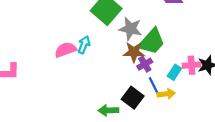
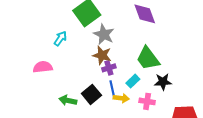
green trapezoid: (152, 42) -> (148, 58), moved, turned 88
pink semicircle: (65, 50) -> (43, 67), moved
pink cross: (191, 65) -> (147, 101), moved

